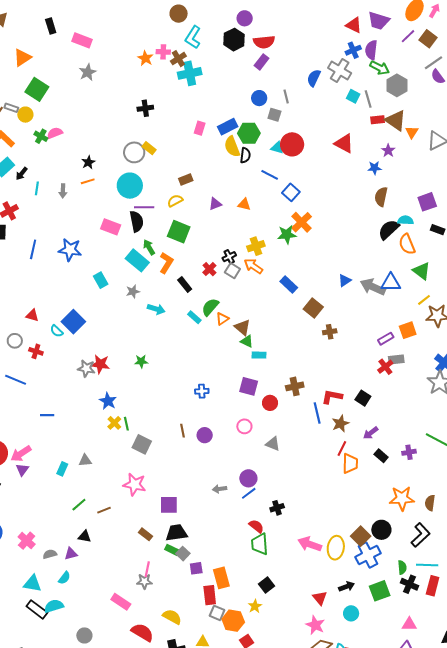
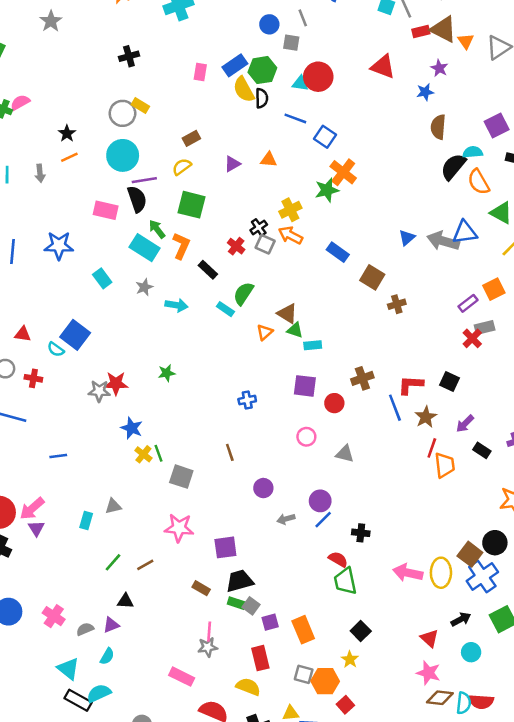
orange triangle: (222, 319) -> (265, 332), moved
purple circle: (205, 435) -> (263, 488), moved
black cross: (277, 508) -> (361, 533), turned 32
cyan triangle: (32, 583) -> (68, 669), turned 36
red rectangle: (210, 595) -> (260, 658), moved

